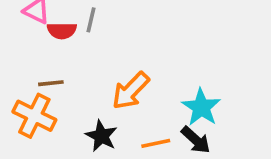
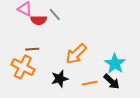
gray line: (91, 20) -> (55, 15), turned -56
black star: (101, 136) -> (60, 79), turned 30

